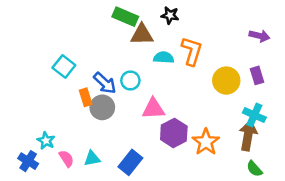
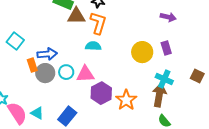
orange L-shape: (192, 51) -> (98, 23), moved
cyan semicircle: (164, 58) -> (93, 46), moved
cyan circle: (130, 81) -> (66, 72), moved
blue arrow: (105, 83) -> (47, 54), turned -48
pink semicircle: (66, 159) -> (17, 113), size x1.6
cyan triangle: (92, 159) -> (37, 113), turned 40

